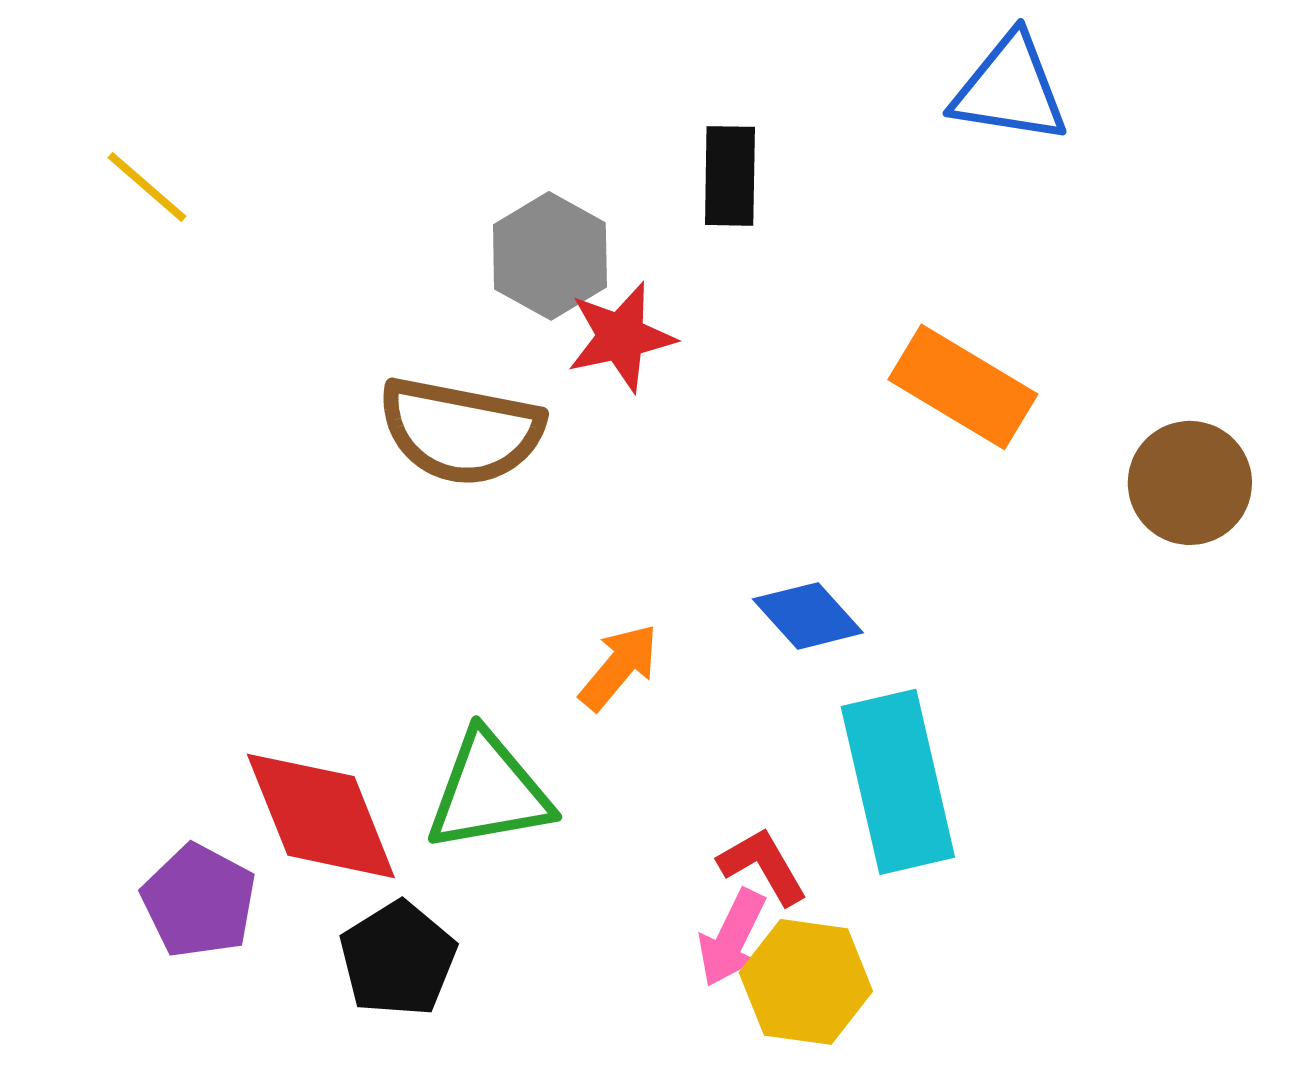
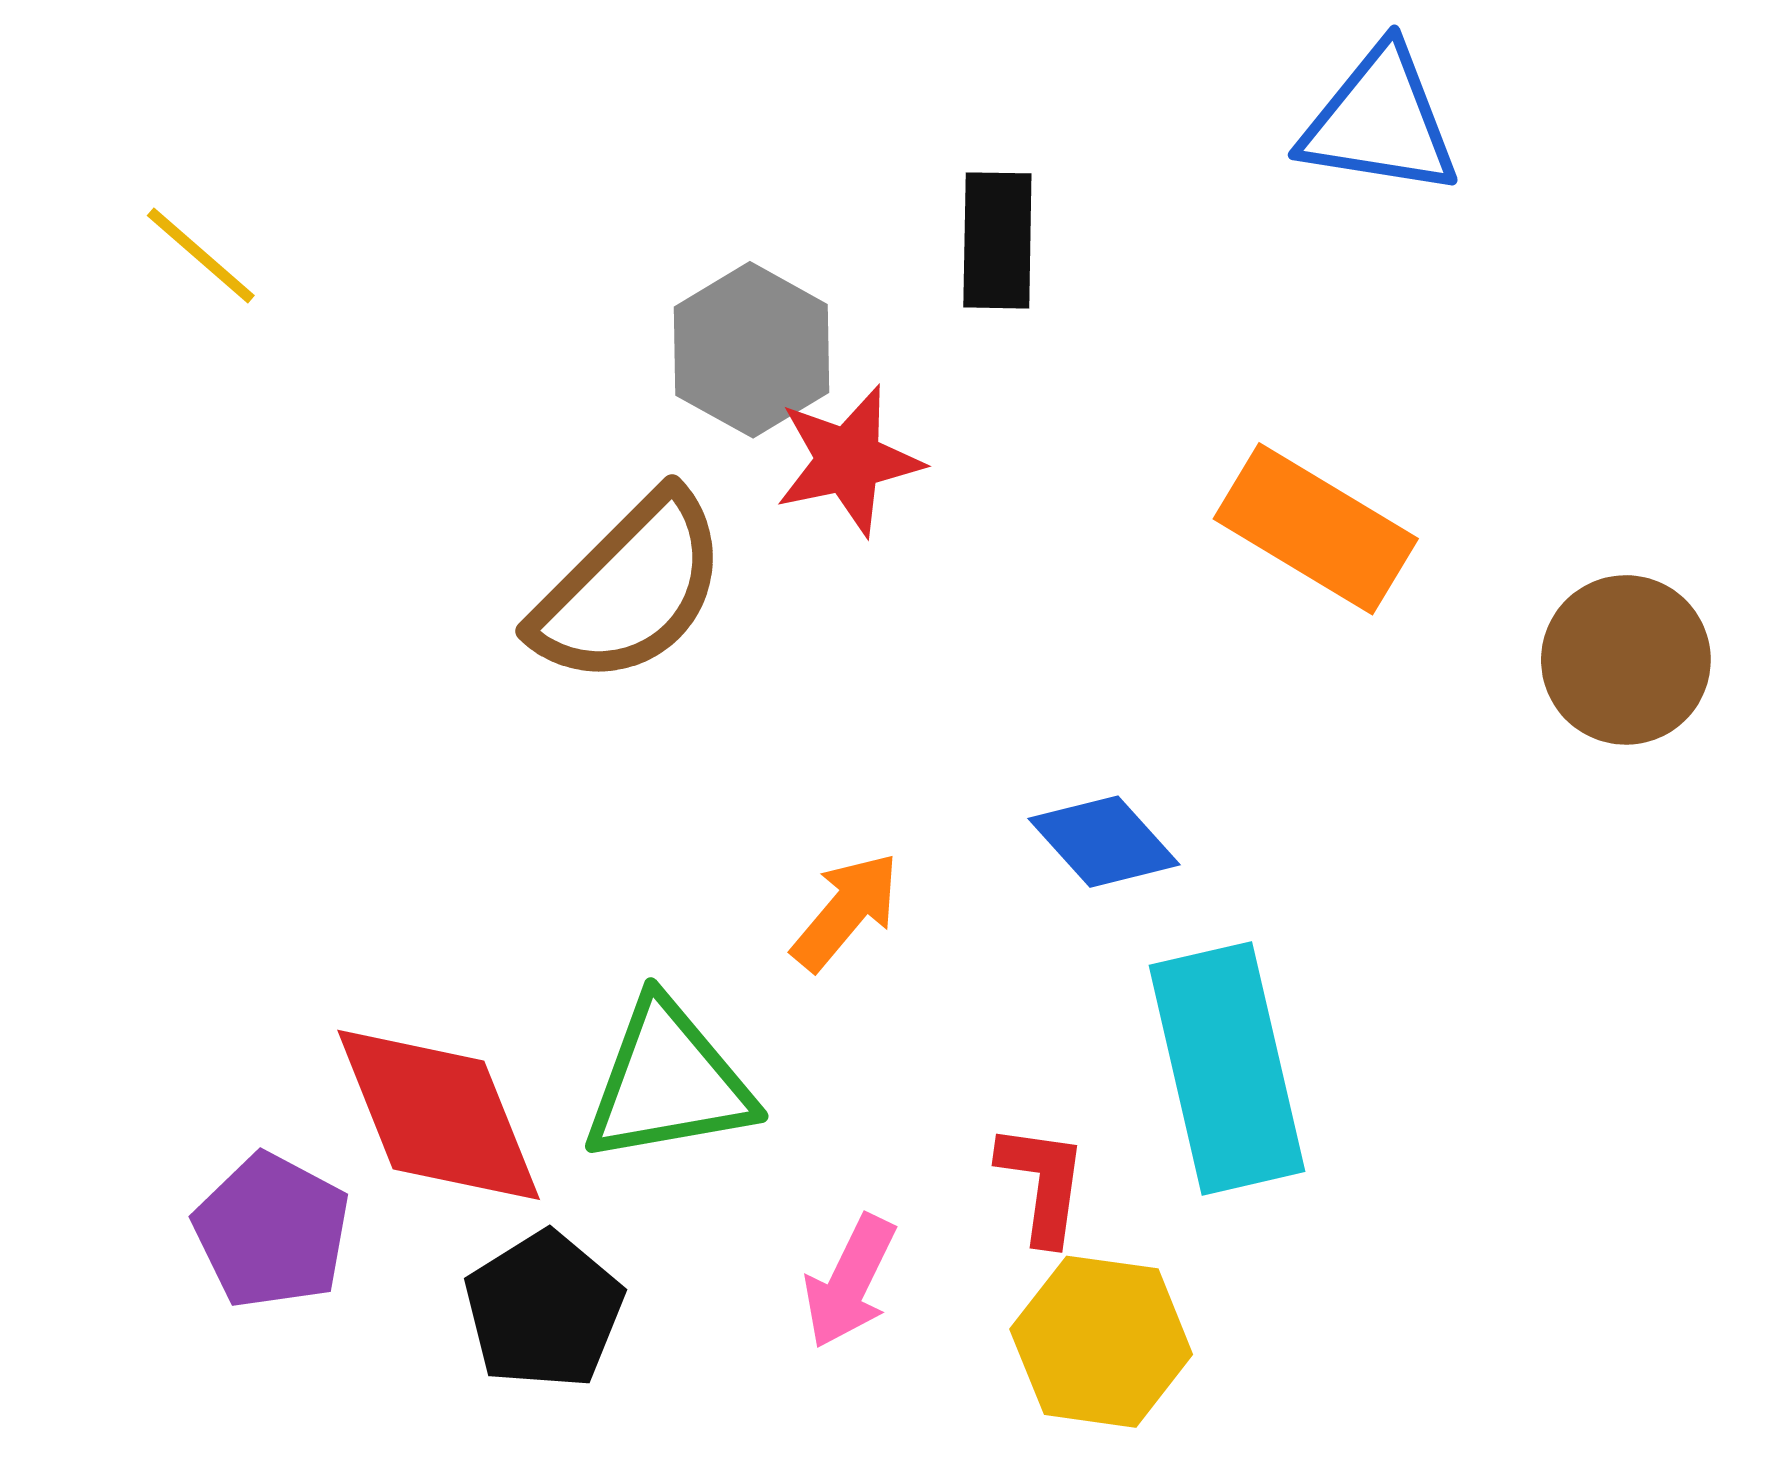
brown semicircle: (461, 431) -> (630, 589), turned -56
red L-shape: (763, 866) -> (1042, 1183), turned 38
pink arrow: (732, 938) -> (850, 1282), moved

